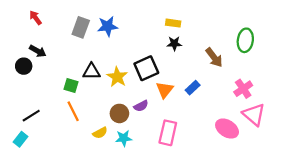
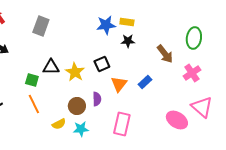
blue star: (108, 26) -> (106, 25), moved
black square: (146, 68) -> (102, 64), size x0.7
pink cross: (243, 89) -> (192, 73), moved
purple semicircle: (141, 106) -> (97, 99), turned -64

